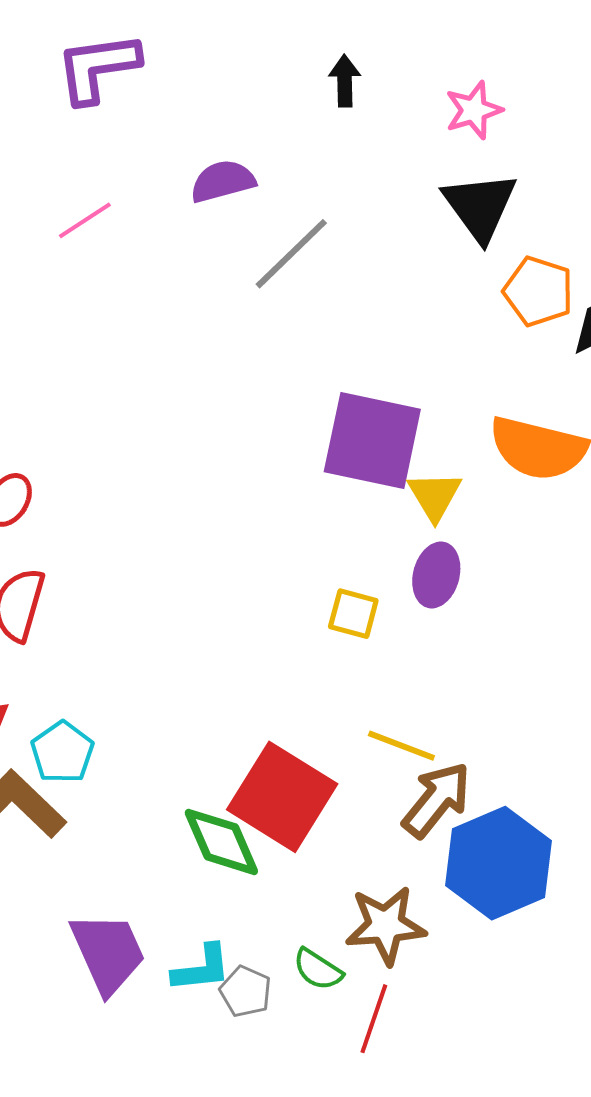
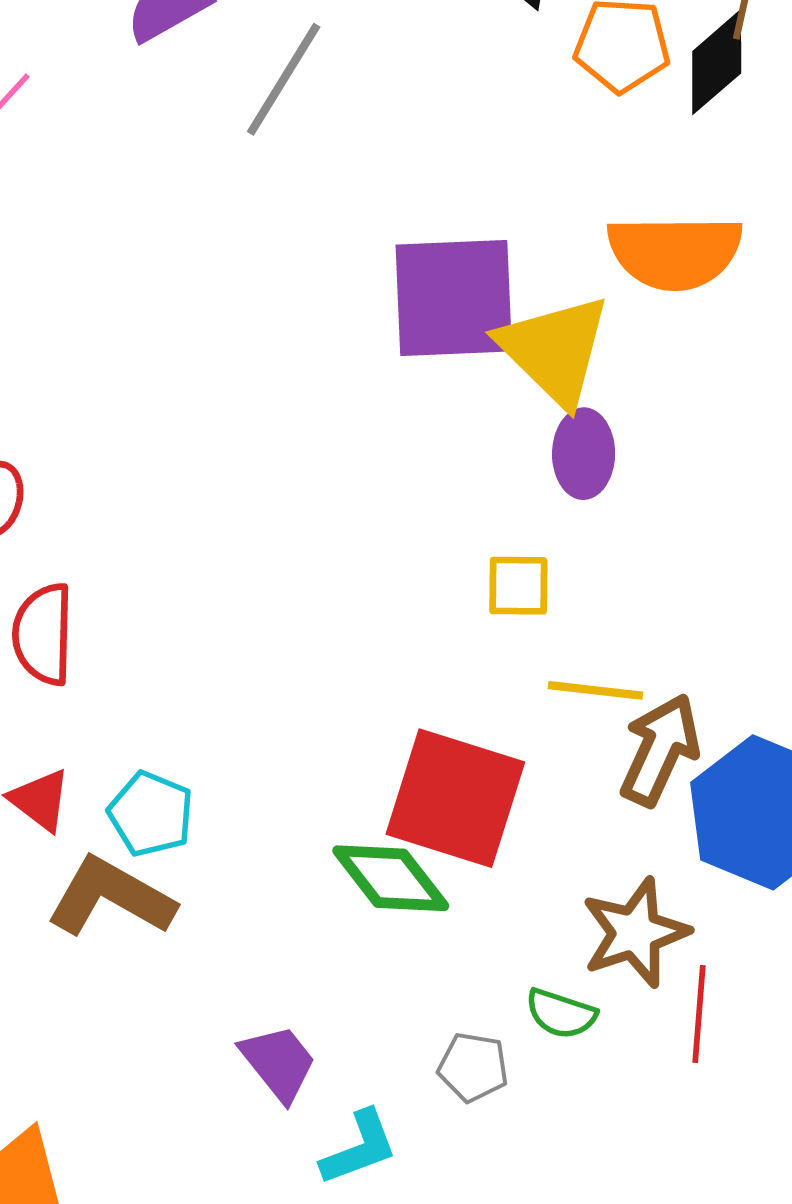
yellow triangle: (435, 496) -> (554, 350), size x1.6
yellow square: (353, 614) -> (518, 586), moved
purple trapezoid: (108, 953) -> (279, 1063), size x0.7
cyan L-shape: (202, 968) -> (359, 1148), moved
red line: (374, 1019) -> (699, 1014), moved

